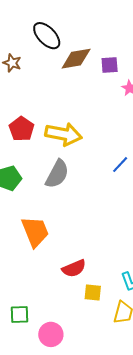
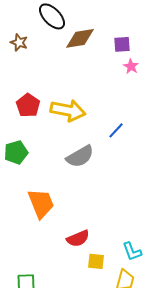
purple square: (110, 65) -> (122, 44), moved
blue line: (120, 165) -> (116, 130), moved
gray semicircle: (57, 174) -> (80, 156), moved, turned 32

